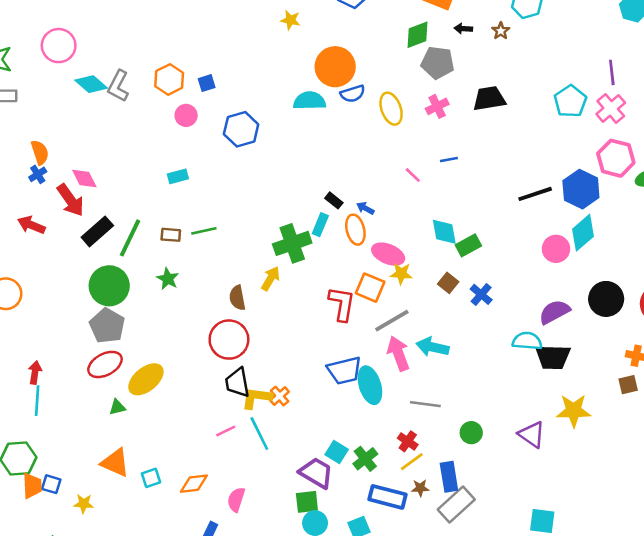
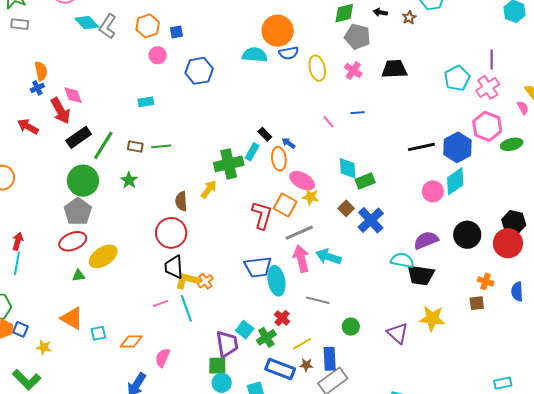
pink cross: (437, 106) -> (353, 70), turned -36
blue cross: (481, 294) -> (371, 220), size x1.5
red cross: (408, 441) -> (282, 318), moved
purple trapezoid: (316, 473) -> (227, 344), turned 44

